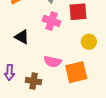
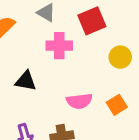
orange square: (76, 72) -> (117, 105), size x0.6

